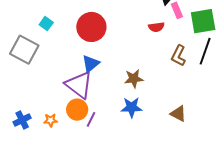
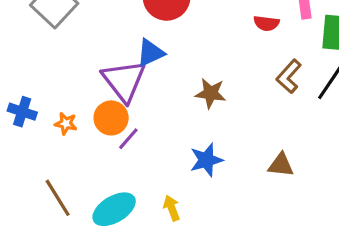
blue star: (132, 107) -> (206, 160), moved, turned -30
brown triangle: (178, 114) -> (281, 165), moved, turned -36
blue cross: (22, 120) -> (22, 112), turned 30

